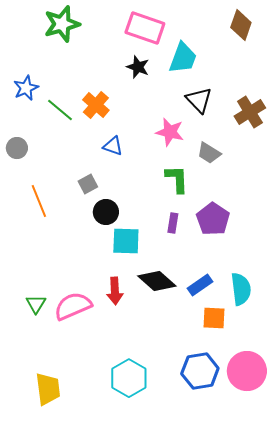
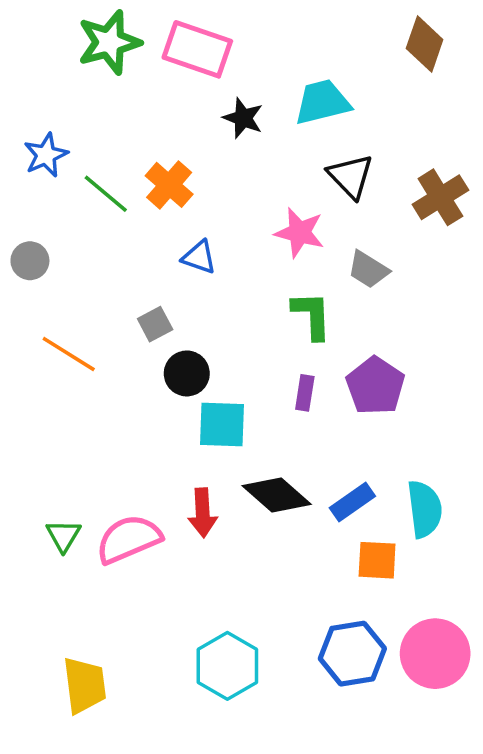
pink rectangle: (145, 28) -> (197, 49), moved
cyan trapezoid: (183, 58) -> (322, 102), turned -124
orange line: (39, 201) -> (69, 354), turned -36

